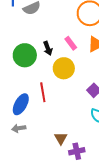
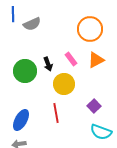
red line: (43, 92) -> (56, 113), moved

